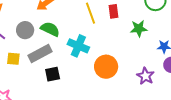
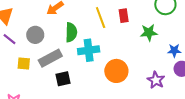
green semicircle: (50, 29) -> (71, 32), moved, turned 66
cyan cross: (78, 46) -> (89, 50), turned -30

